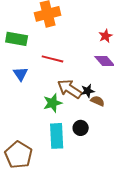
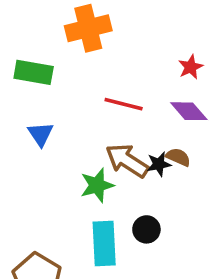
red line: (53, 59) -> (124, 104), moved
brown semicircle: (98, 101) -> (178, 157), moved

